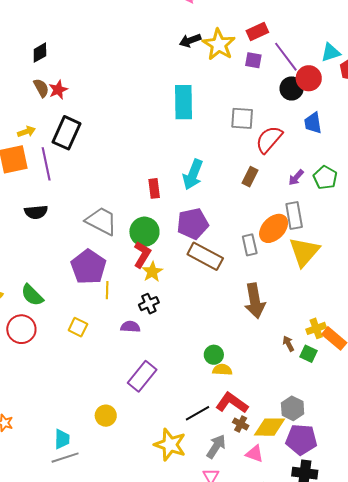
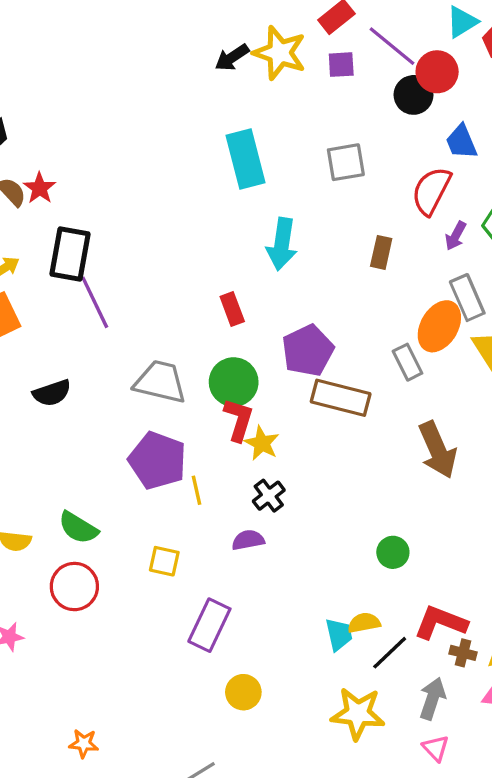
red semicircle: (269, 139) -> (431, 191), moved
purple line: (46, 164) -> (95, 302), moved
cyan arrow: (193, 174) -> (282, 244), moved
yellow semicircle: (222, 370) -> (364, 623), moved
purple rectangle: (142, 376) -> (209, 625), moved
cyan trapezoid: (62, 439) -> (339, 634), moved

